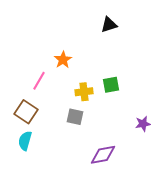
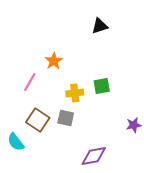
brown square: (26, 112) -> (38, 120), moved
cyan semicircle: (25, 141) -> (16, 142), turned -54

